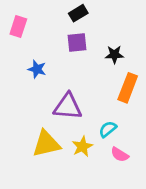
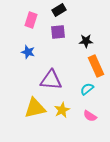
pink rectangle: (18, 27) -> (31, 20), moved
orange rectangle: (128, 88) -> (96, 66), turned -45
cyan semicircle: (108, 129) -> (87, 89), moved

